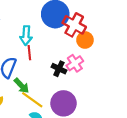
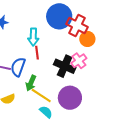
black cross: (59, 69) -> (65, 66), size x1.5
green arrow: (22, 86) -> (31, 83), turned 70

